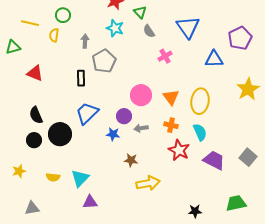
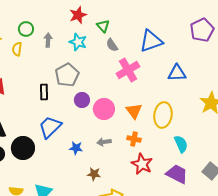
blue triangle: (188, 27) -> (151, 41), turned 45
purple pentagon: (240, 38) -> (202, 30), moved
gray arrow: (85, 41) -> (48, 40), moved
pink cross: (165, 56) -> (128, 70), size x1.6
purple circle: (124, 116) -> (82, 100), moved
cyan semicircle: (200, 132) -> (181, 144), moved

